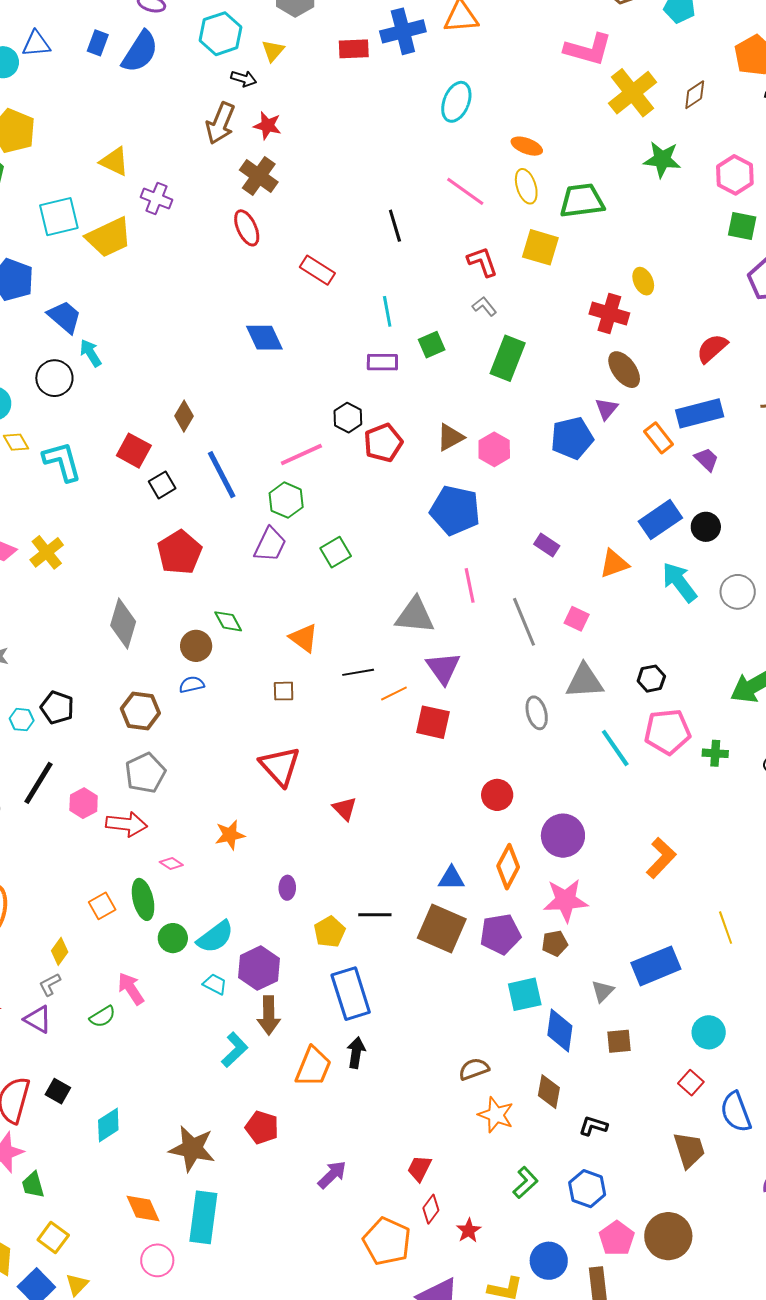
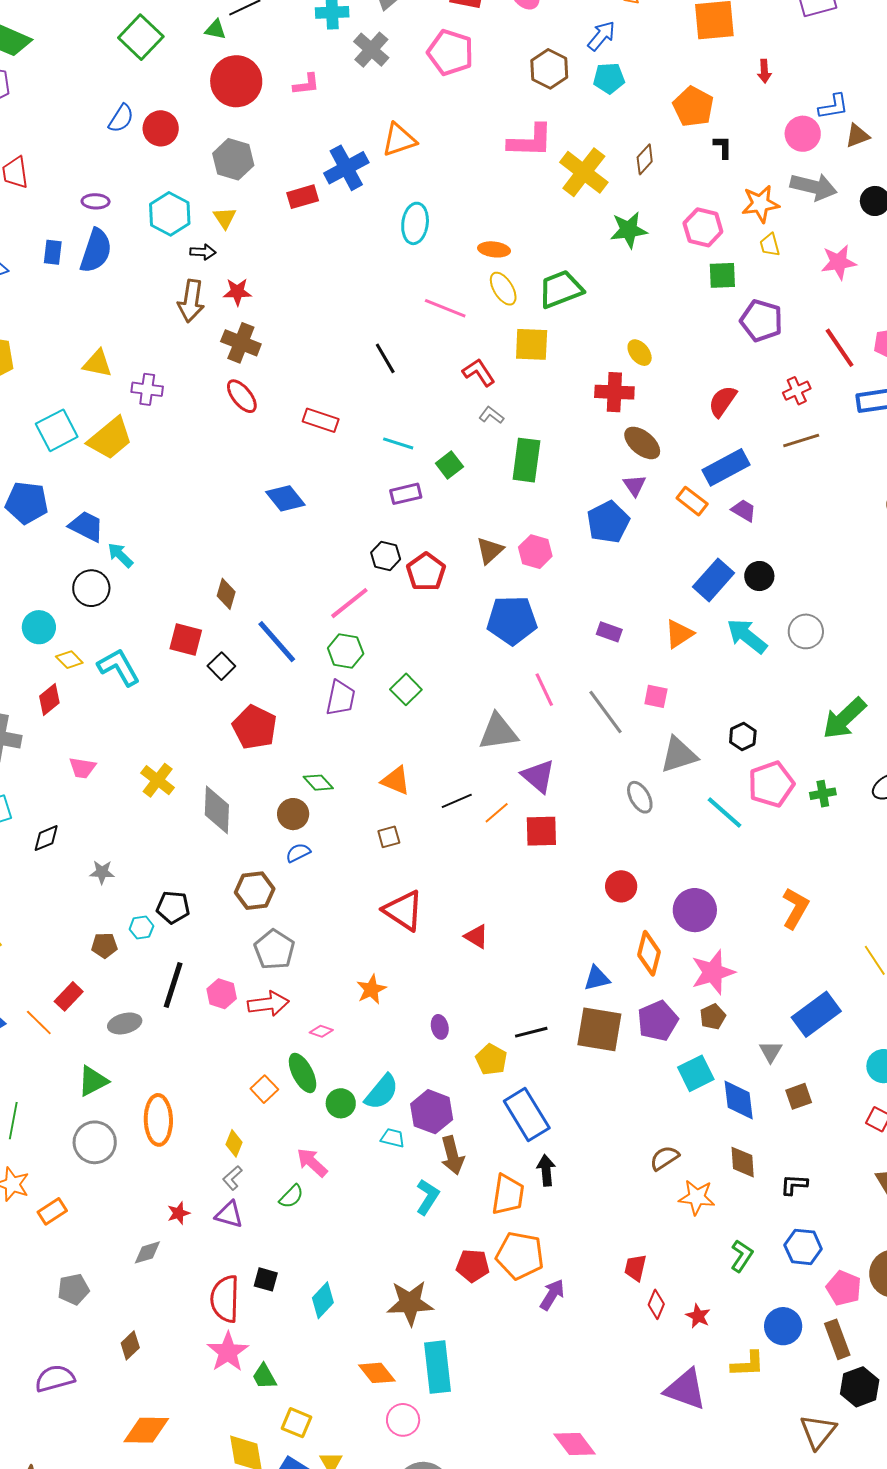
cyan line: (387, 311) -> (398, 443), turned -48
yellow cross: (47, 552) -> (158, 780), moved
orange pentagon: (387, 1241) -> (520, 1256), moved

